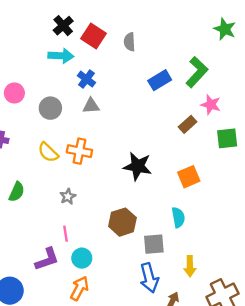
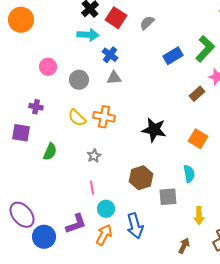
gray semicircle: (129, 42) -> (147, 23), turned 49
orange square: (189, 177) -> (198, 139), turned -36
purple L-shape: (47, 259) -> (76, 224), moved
blue arrow: (149, 278) -> (135, 226), moved

